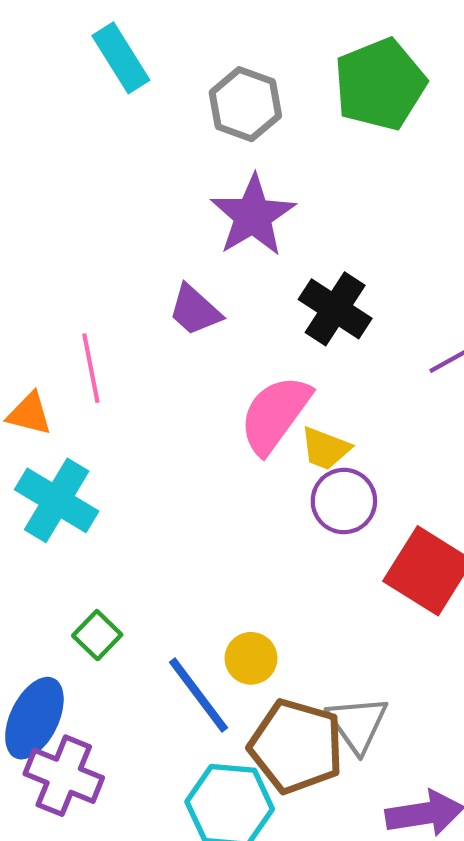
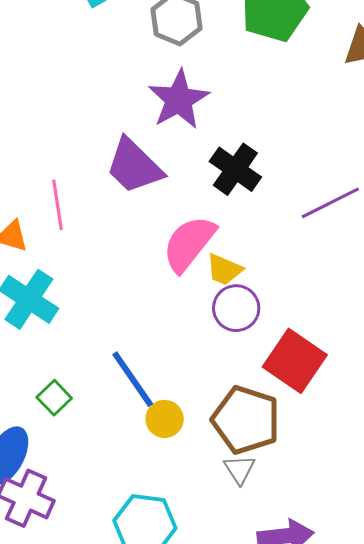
purple trapezoid: (195, 310) -> (134, 166), size x1.5
blue line: (198, 695) -> (133, 379), moved
gray triangle: (357, 724) -> (239, 469), size x0.7
brown pentagon: (296, 746) -> (246, 420), moved

